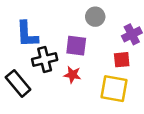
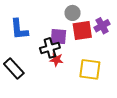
black cross: (45, 60) -> (50, 48), moved
red square: (122, 60) -> (82, 31), moved, size x1.5

